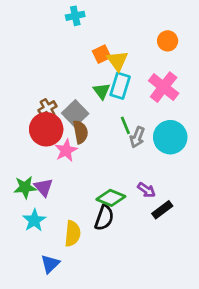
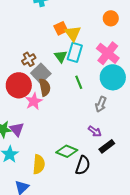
brown cross: (47, 108) -> (29, 59), moved
gray arrow: (137, 137) -> (101, 104), moved
cyan circle: (170, 137) -> (113, 77), moved
green diamond: (111, 198) -> (67, 151), moved
black semicircle: (104, 218) -> (83, 165), moved

